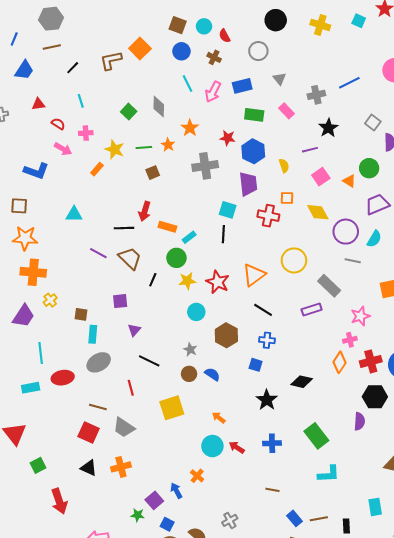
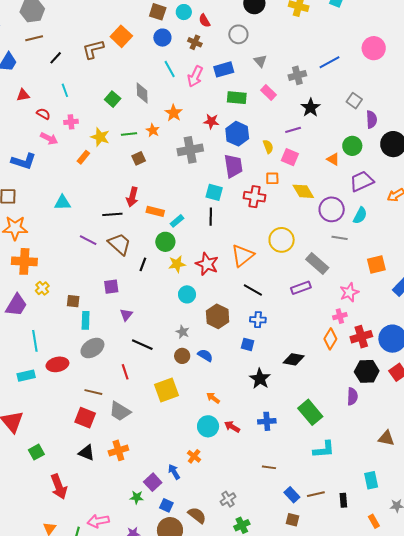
pink square: (321, 177) -> (290, 157), moved, turned -30

